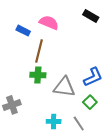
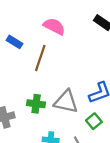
blue rectangle: (23, 31) -> (14, 42), moved
green cross: (38, 75) -> (36, 104), moved

